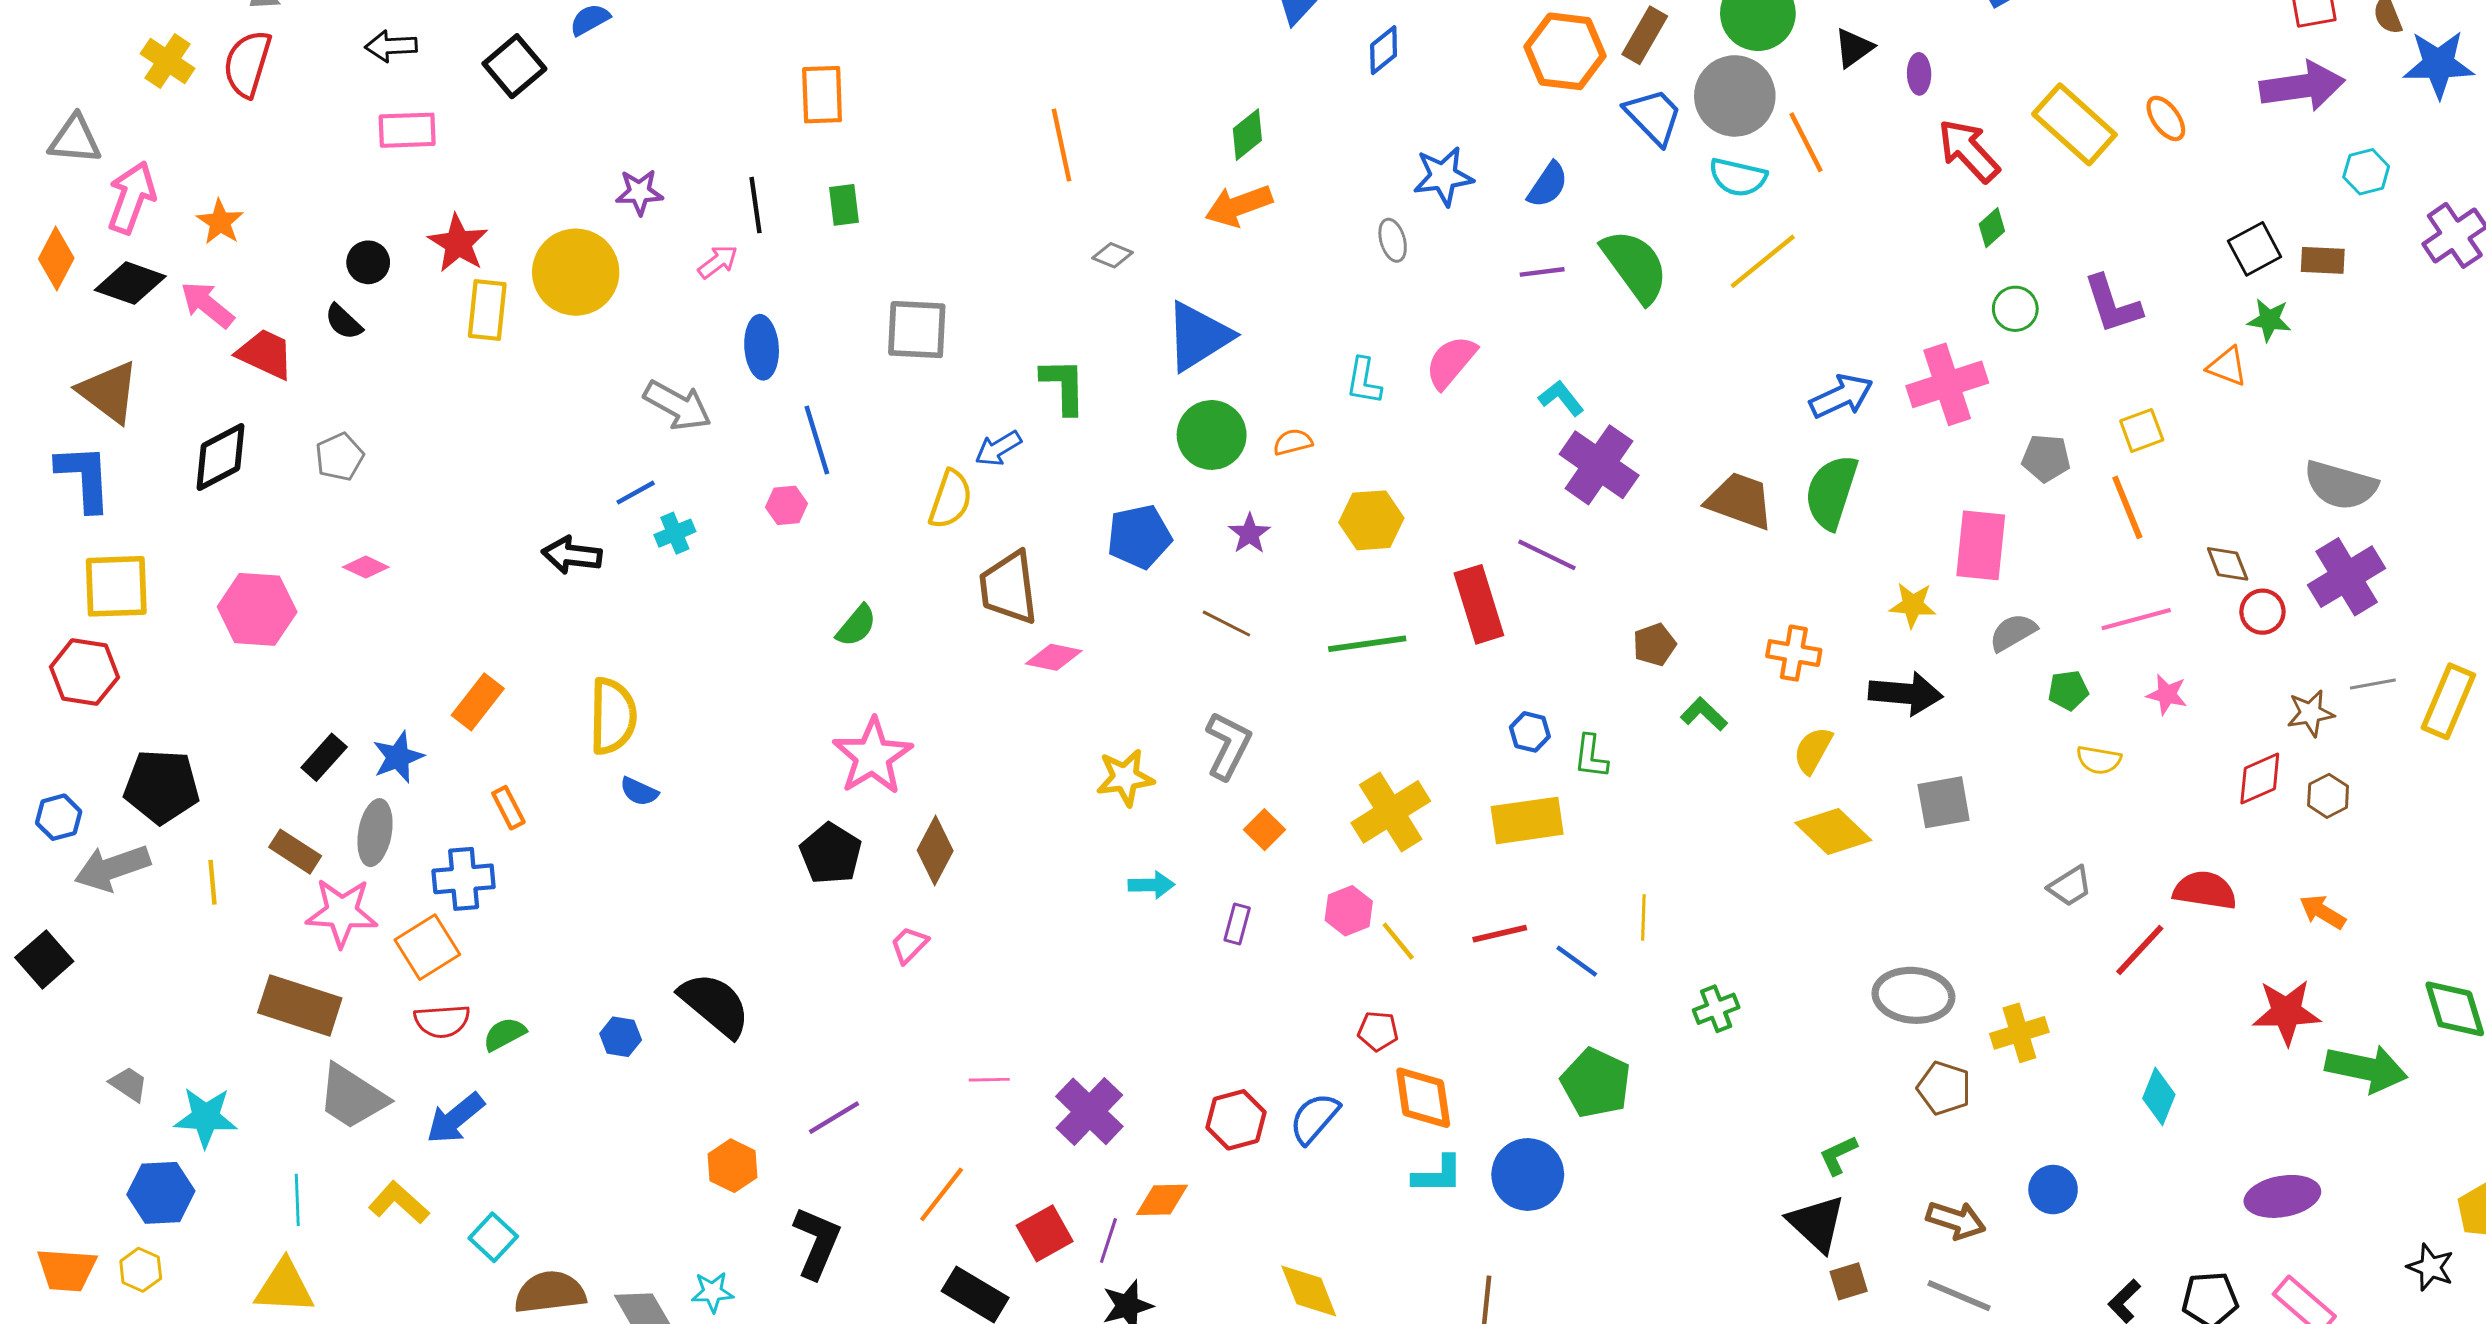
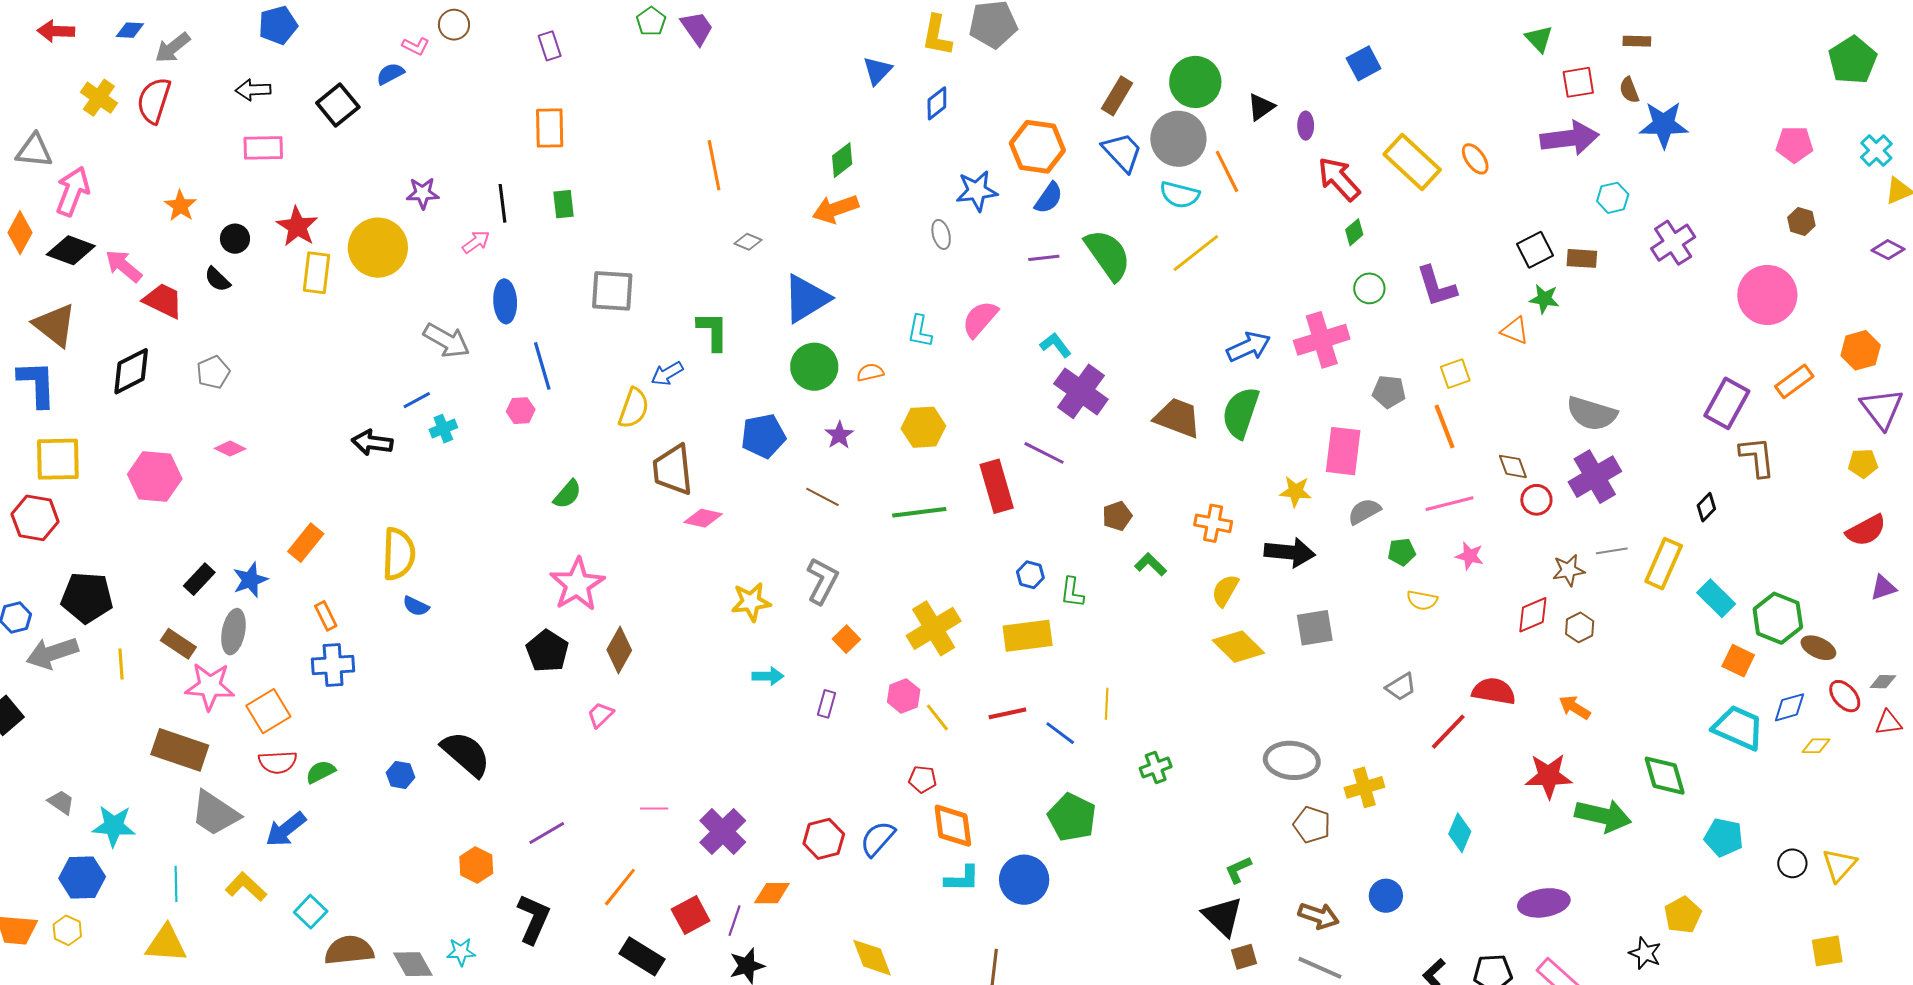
orange hexagon: (1565, 51) -> (1037, 147), moved
orange star: (220, 222) -> (180, 206), moved
blue cross: (464, 879) -> (333, 665), moved

